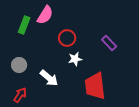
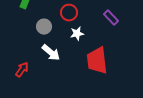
gray circle: (19, 65) -> (44, 27), moved

